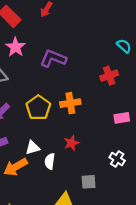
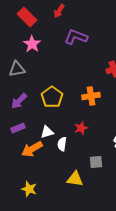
purple L-shape: (53, 59) -> (76, 37), moved
orange cross: (70, 103) -> (91, 96), moved

